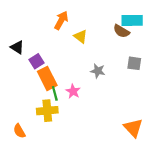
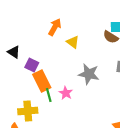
purple square: (37, 61) -> (32, 65), turned -32
gray star: (98, 71) -> (89, 74), size x1.5
yellow cross: (47, 111) -> (28, 111), moved

